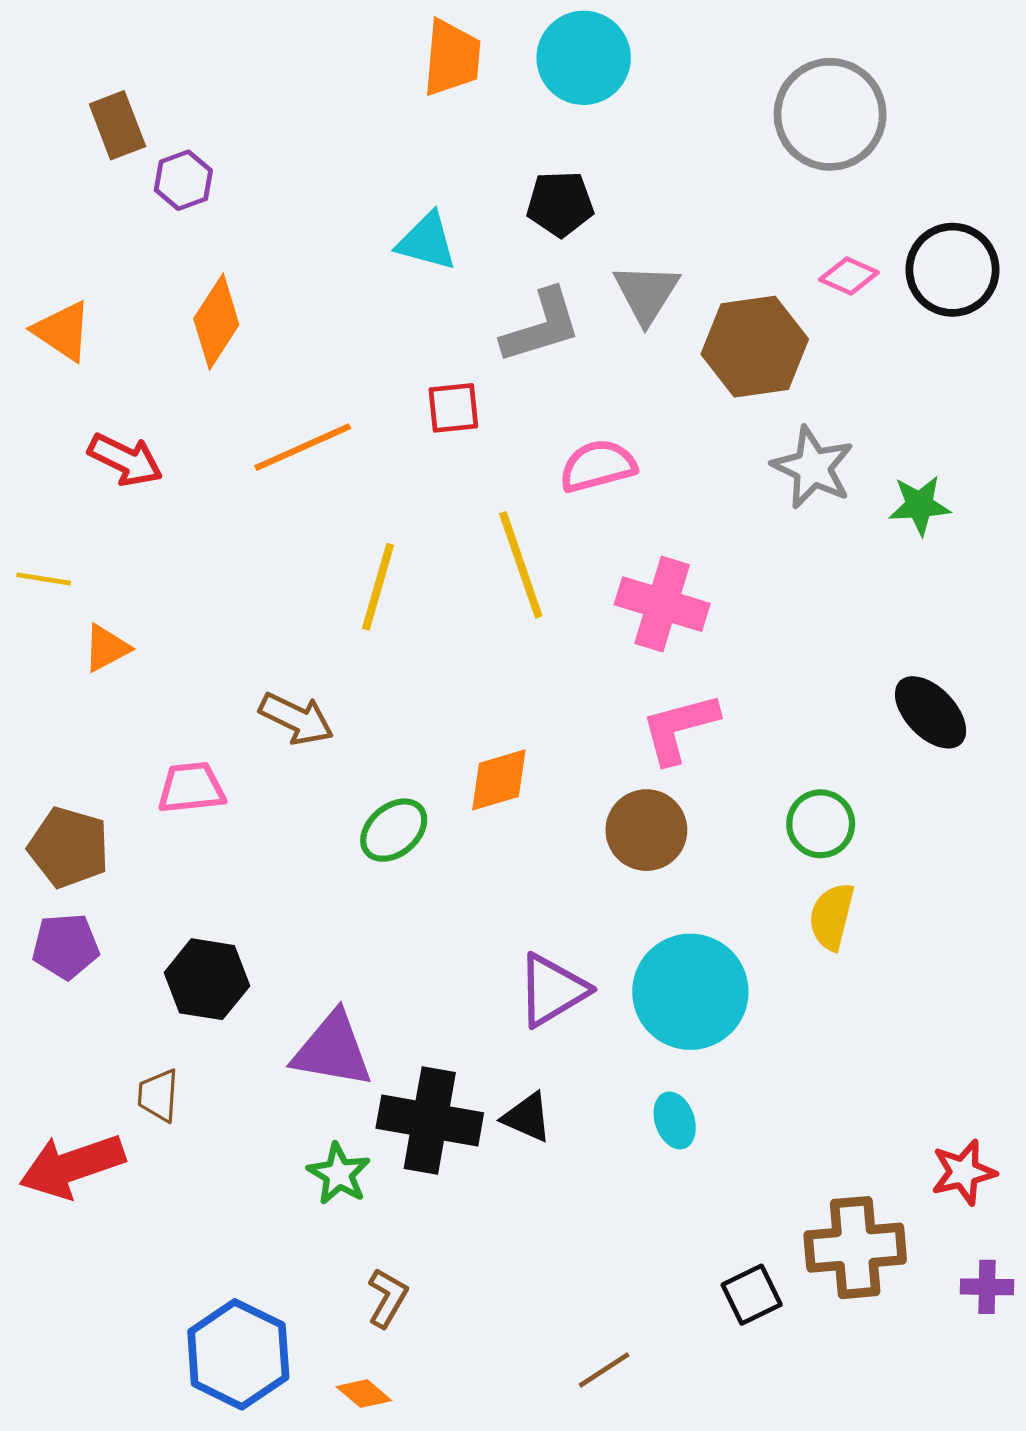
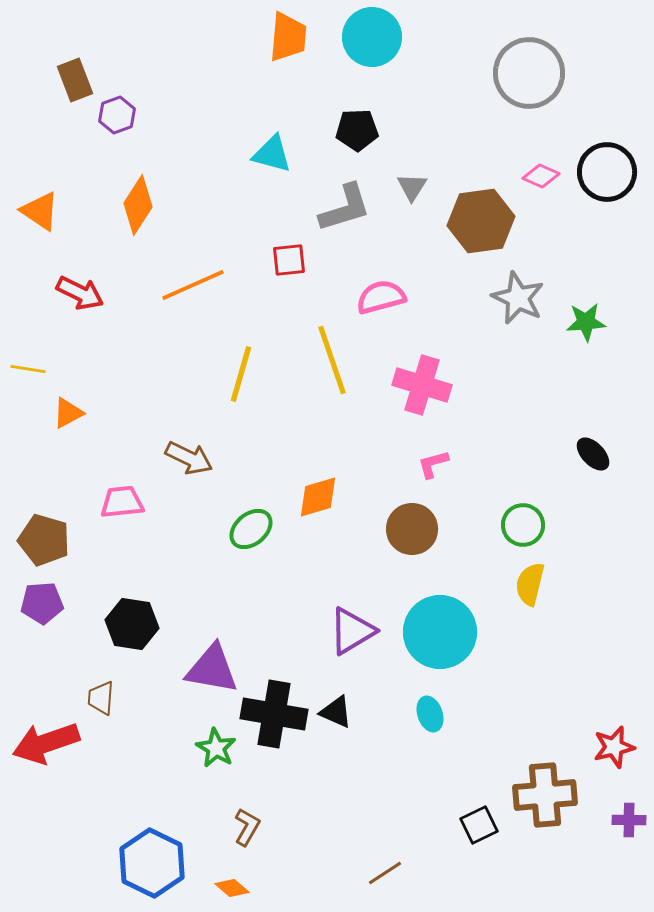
gray triangle: (646, 293) -> (412, 187), size x0.7
black ellipse: (931, 712) -> (593, 454), size x0.7
pink L-shape: (679, 728) -> (433, 464), size x0.6

